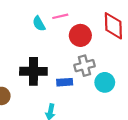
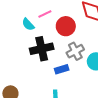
black cross: (33, 71) -> (42, 49), moved

